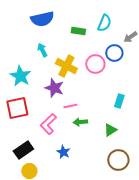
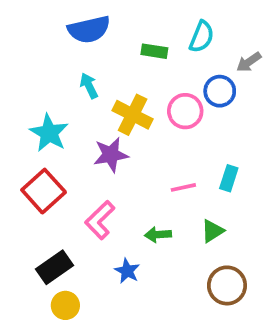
purple star: (54, 88) -> (111, 155), turned -30
pink line: (70, 106) -> (183, 187), moved
red square: (17, 108) -> (44, 191), turned -30
green arrow: (80, 122) -> (158, 235), moved

